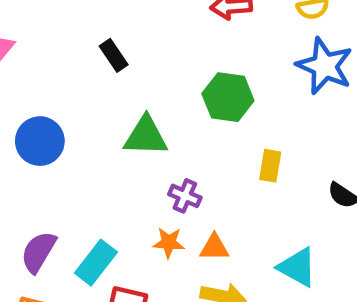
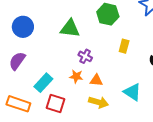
purple semicircle: (38, 252) -> (17, 61), moved

